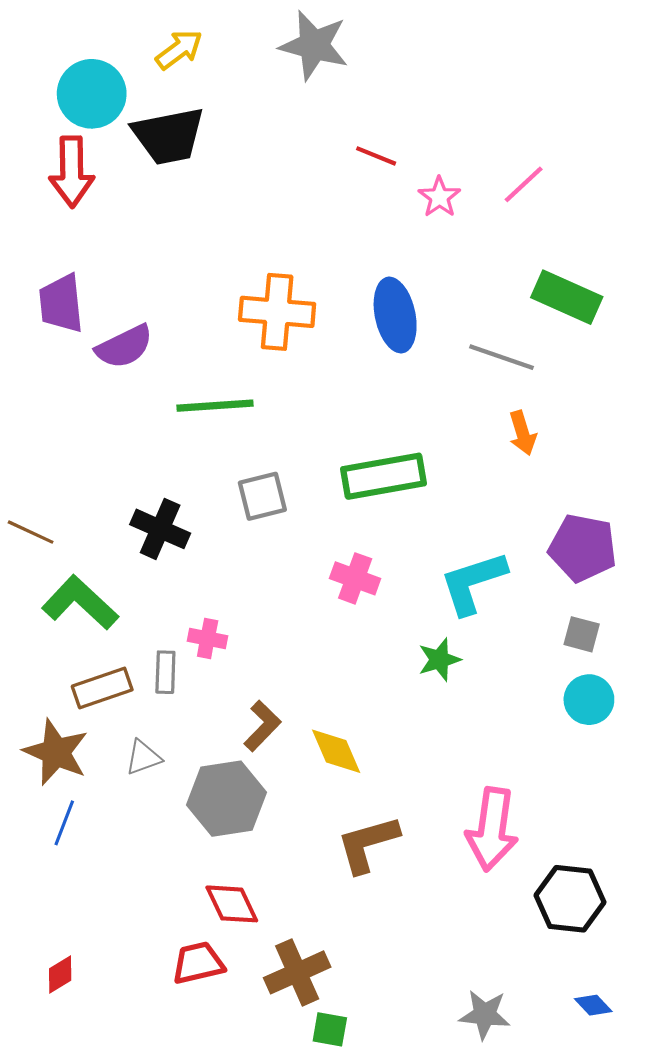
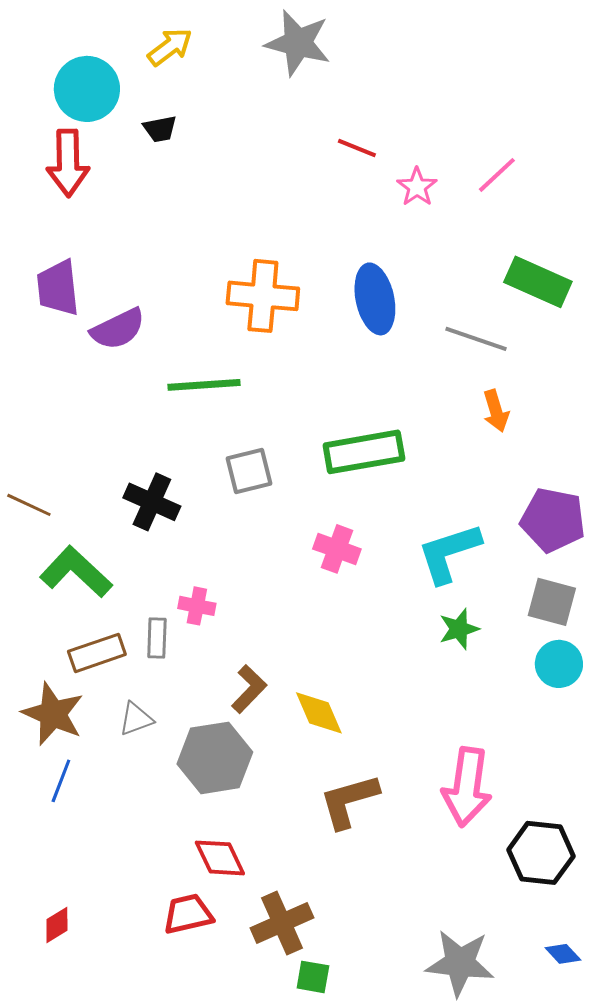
black trapezoid: (169, 136) -> (160, 129), size x0.5
gray square: (582, 634) -> (552, 602), size x1.4
green star: (439, 660) -> (459, 629), moved
gray star: (485, 1015) -> (460, 963), size x1.4

